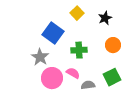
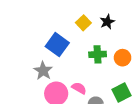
black star: (105, 18) -> (107, 22), moved
green cross: (79, 50) -> (98, 54), moved

